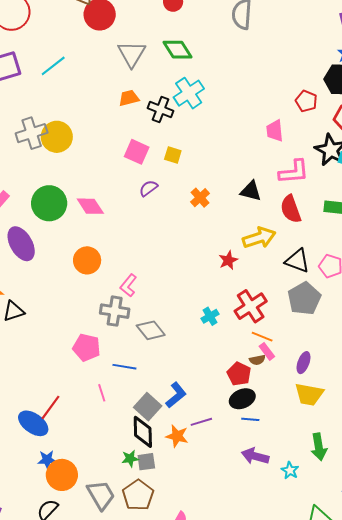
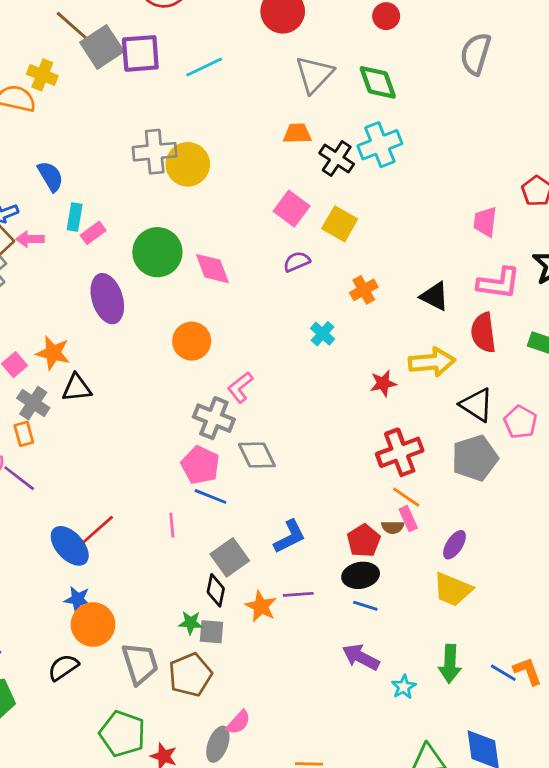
yellow square: (173, 155) -> (340, 224), size x1.4
cyan cross: (210, 316) -> (323, 334), moved, turned -30
pink pentagon: (86, 348) -> (200, 465), moved
blue L-shape: (176, 395) -> (290, 537), moved
black diamond: (143, 432) -> (216, 590), size x0.7

